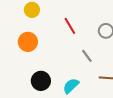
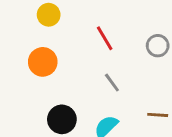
gray line: (87, 56) -> (112, 83), moved

